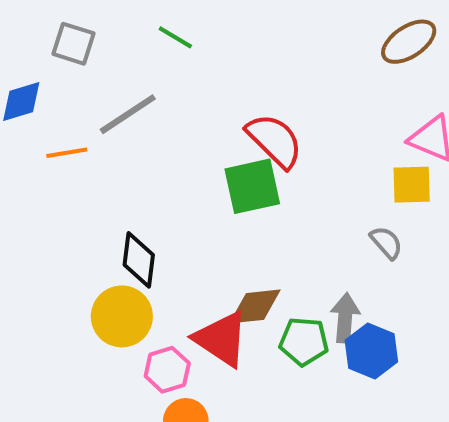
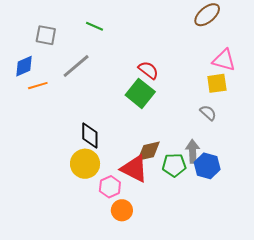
red semicircle: (275, 141) -> (148, 70), size x0.7
orange line: (67, 153) -> (38, 86), moved
green square: (252, 186) -> (140, 93), turned -32

